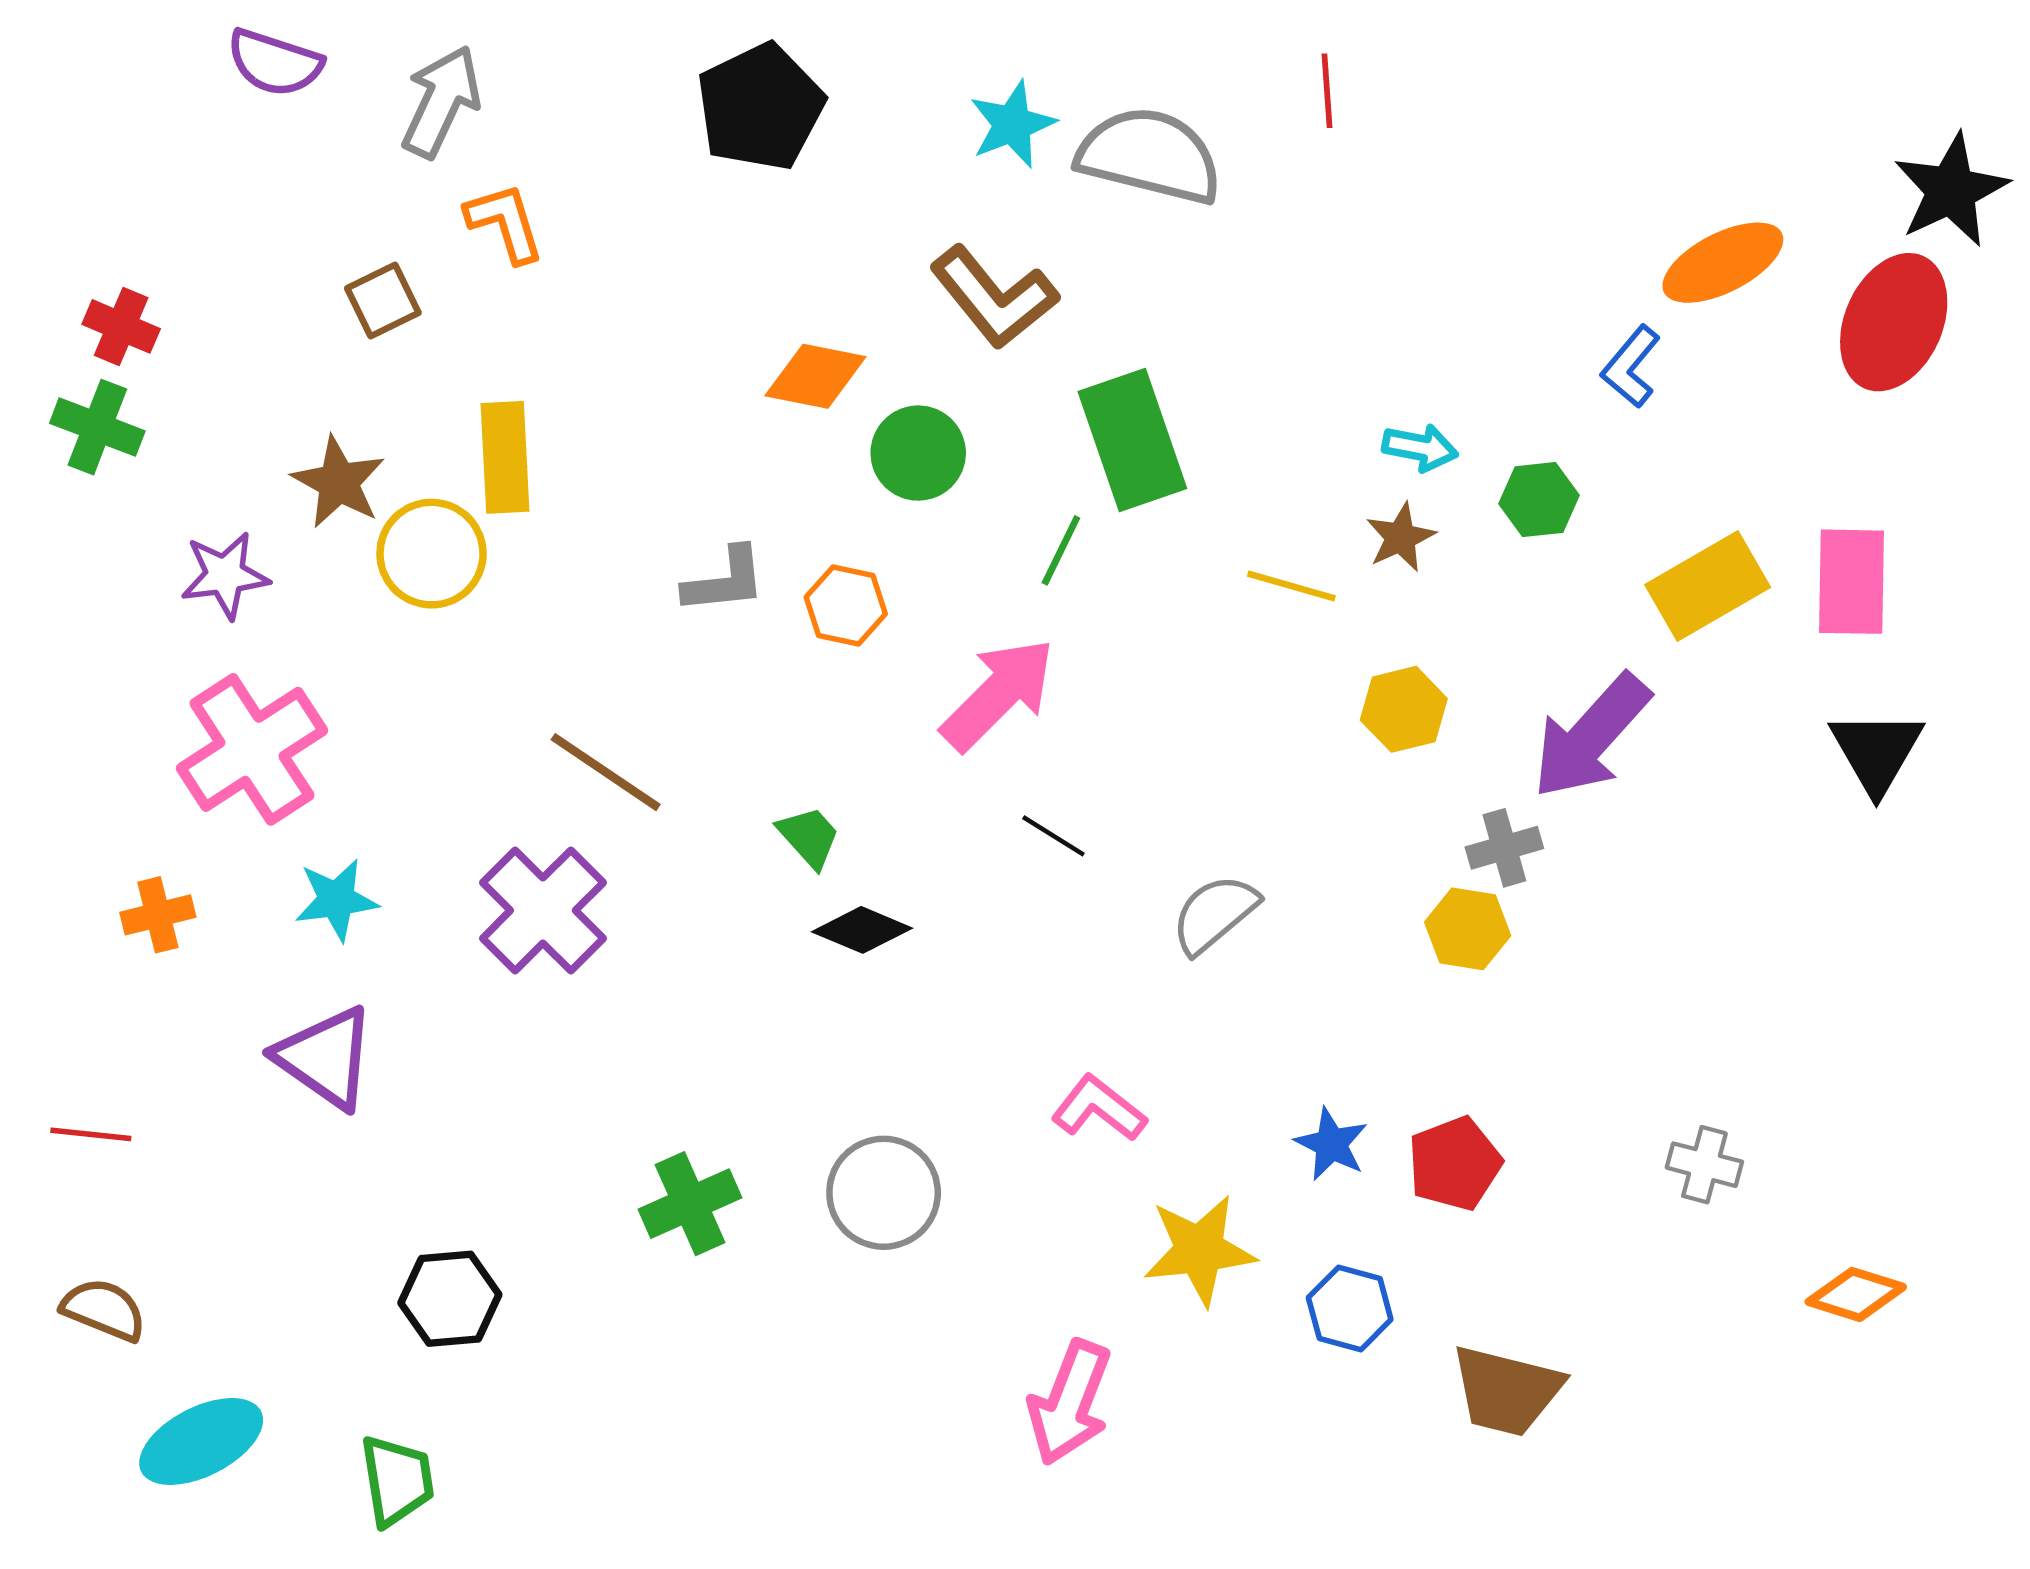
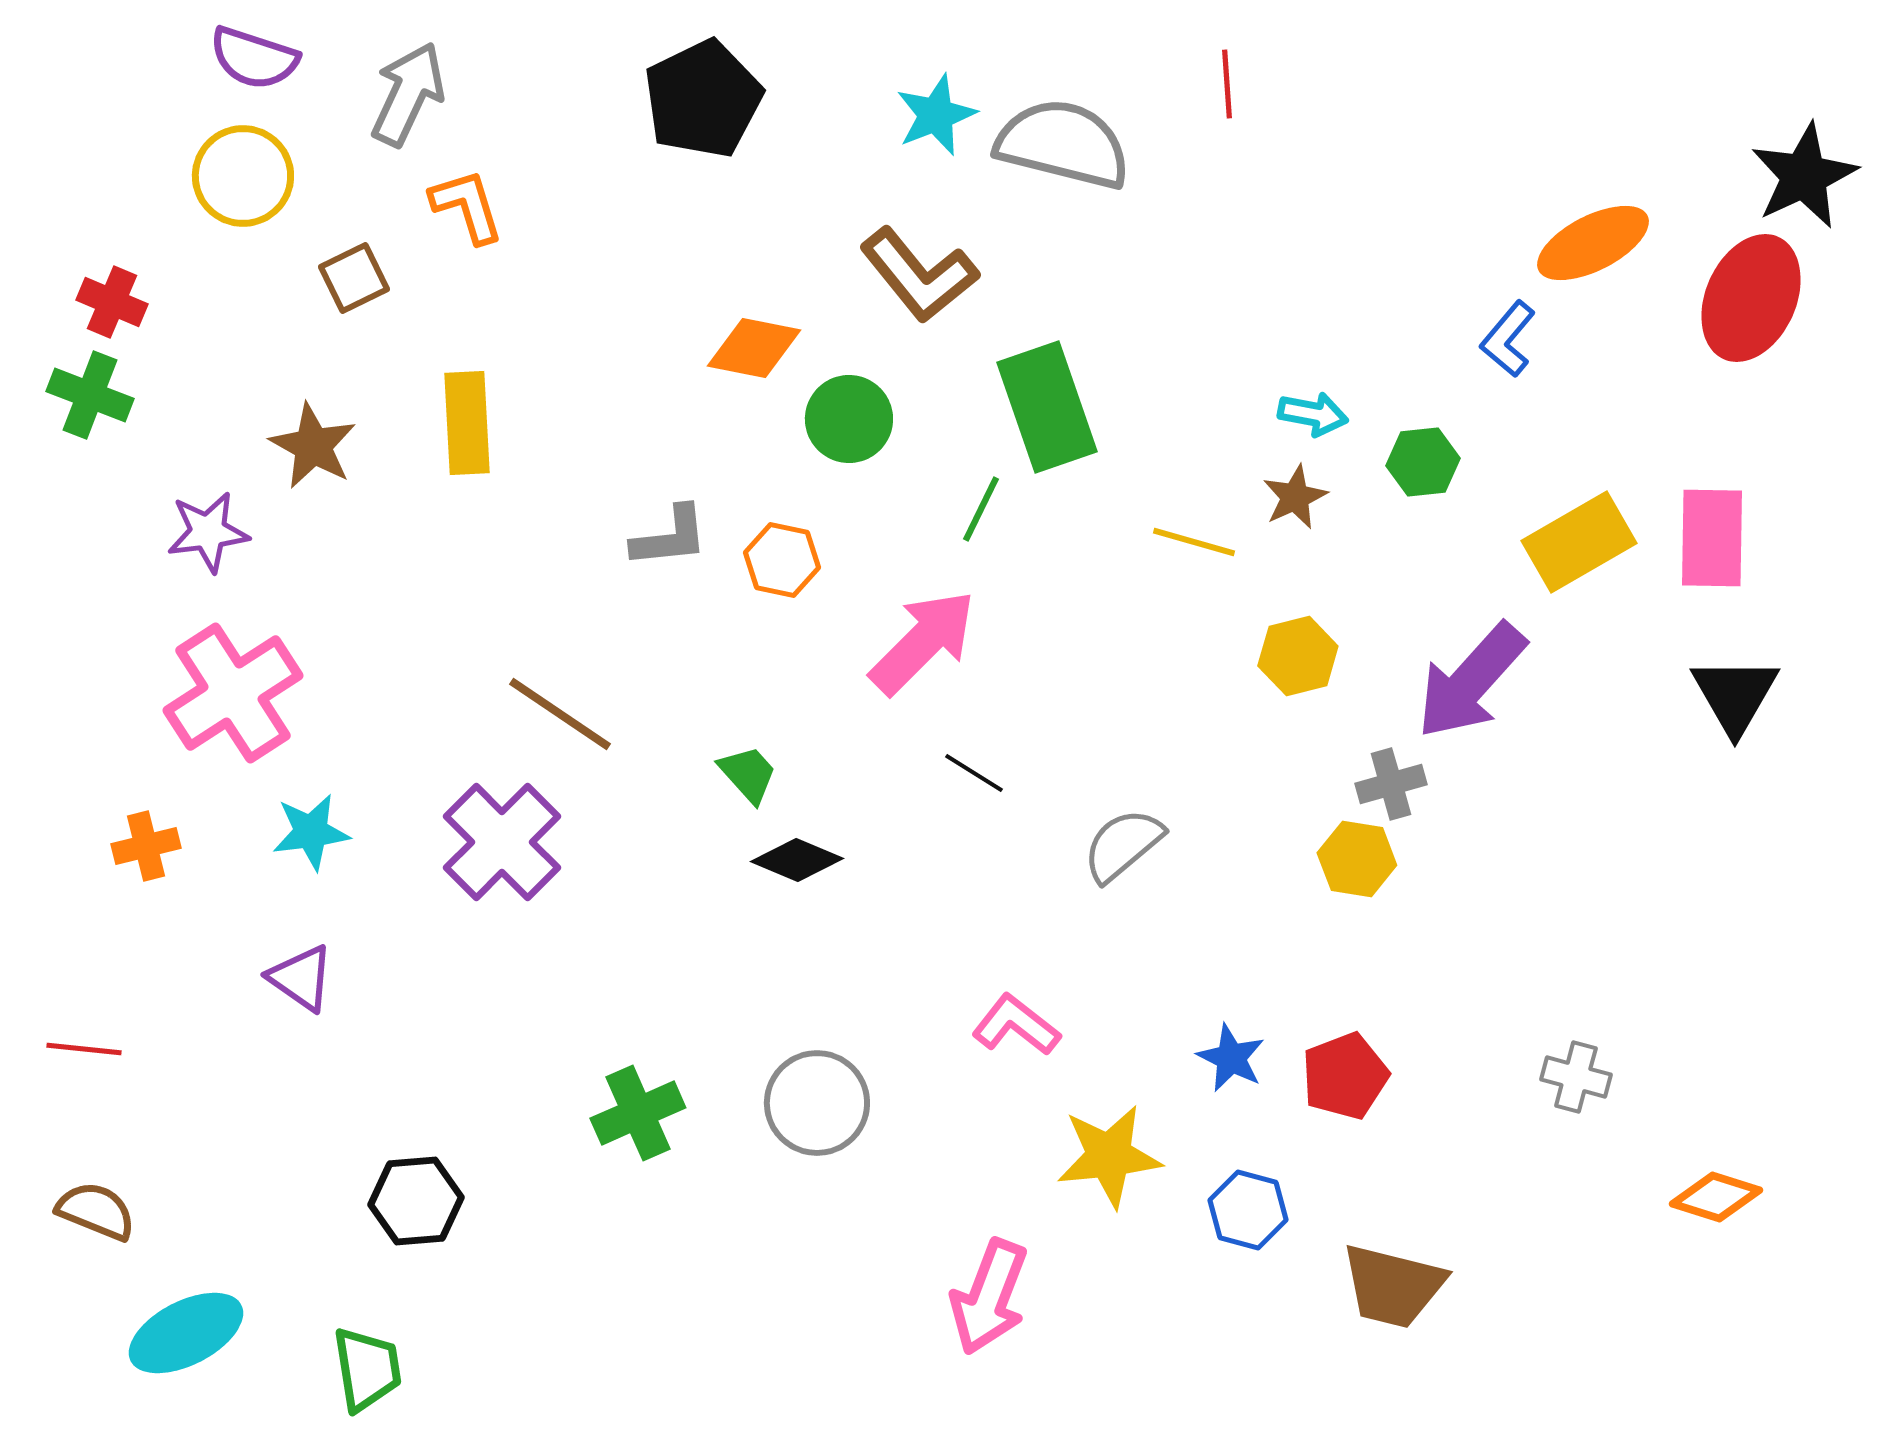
yellow circle: (432, 554) -> (243, 176), moved
purple triangle: (326, 1058) -> (301, 978), size x0.7

